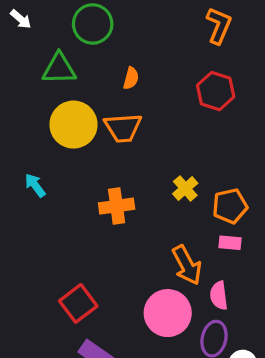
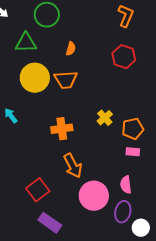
orange arrow: (187, 265) -> (73, 166), moved

